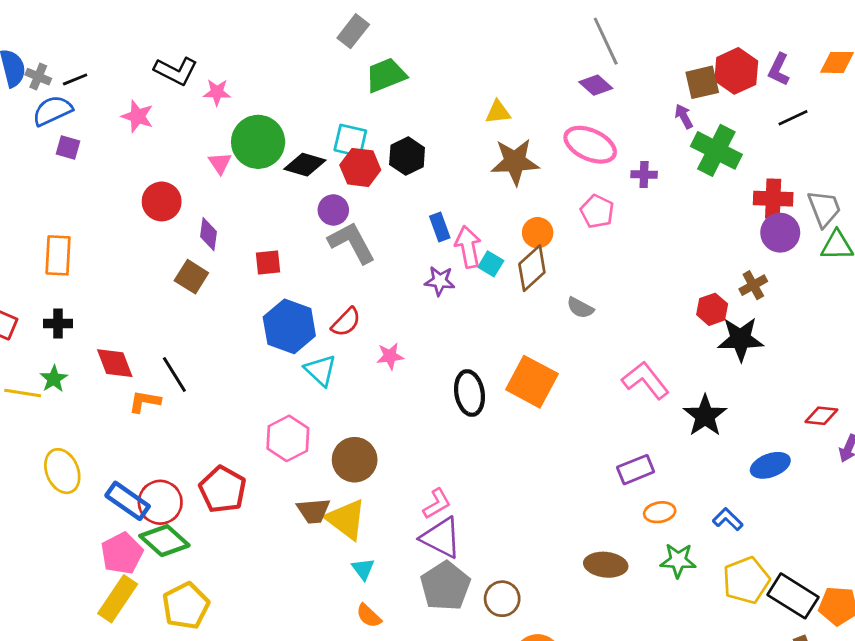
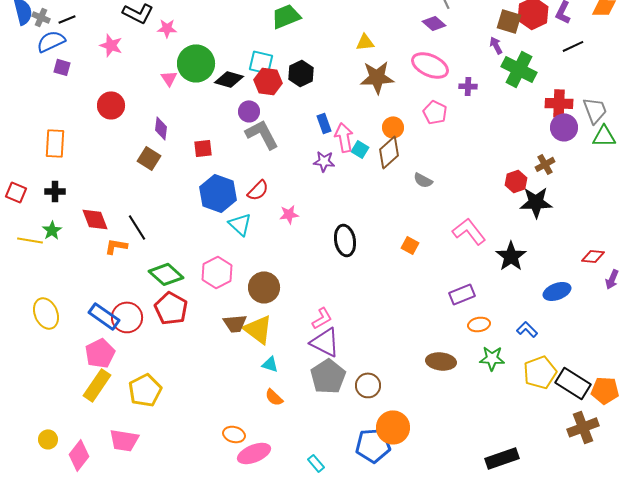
brown square: (702, 82) -> (509, 21), turned 30
red circle: (162, 201) -> (111, 105), moved
orange square: (532, 382) -> (410, 245), moved, size x0.5
yellow ellipse: (62, 471) -> (46, 313), moved
green diamond: (164, 541) -> (166, 274), moved
cyan triangle: (363, 569) -> (270, 364), turned -36

